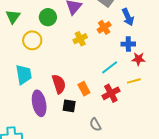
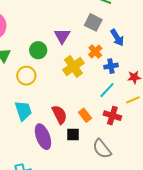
yellow cross: (80, 39) -> (73, 66), size x1.5
blue cross: (128, 44) -> (111, 66), moved
red cross: (111, 93) -> (112, 116), turned -36
gray semicircle: (95, 125) -> (102, 149), size x1.5

